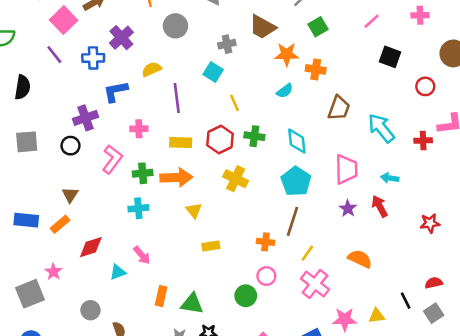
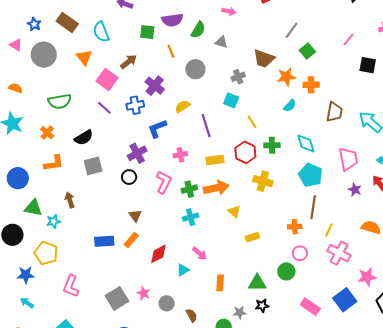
black semicircle: (22, 87) -> (84, 138), turned 60
gray square: (27, 142) -> (93, 166), moved
pink star: (53, 272) -> (144, 293), moved
green triangle: (192, 304) -> (257, 283), moved

